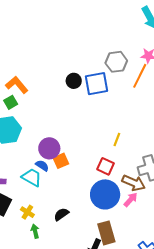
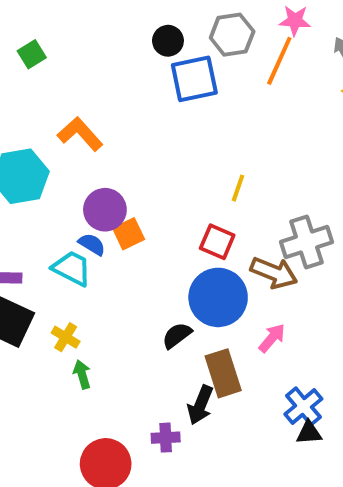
black circle: (74, 81) -> (168, 41), moved
orange L-shape: (17, 85) -> (80, 134), moved
green square: (11, 102) -> (32, 54), moved
pink arrow: (131, 200) -> (272, 338), moved
black semicircle: (61, 214) -> (177, 335), moved

